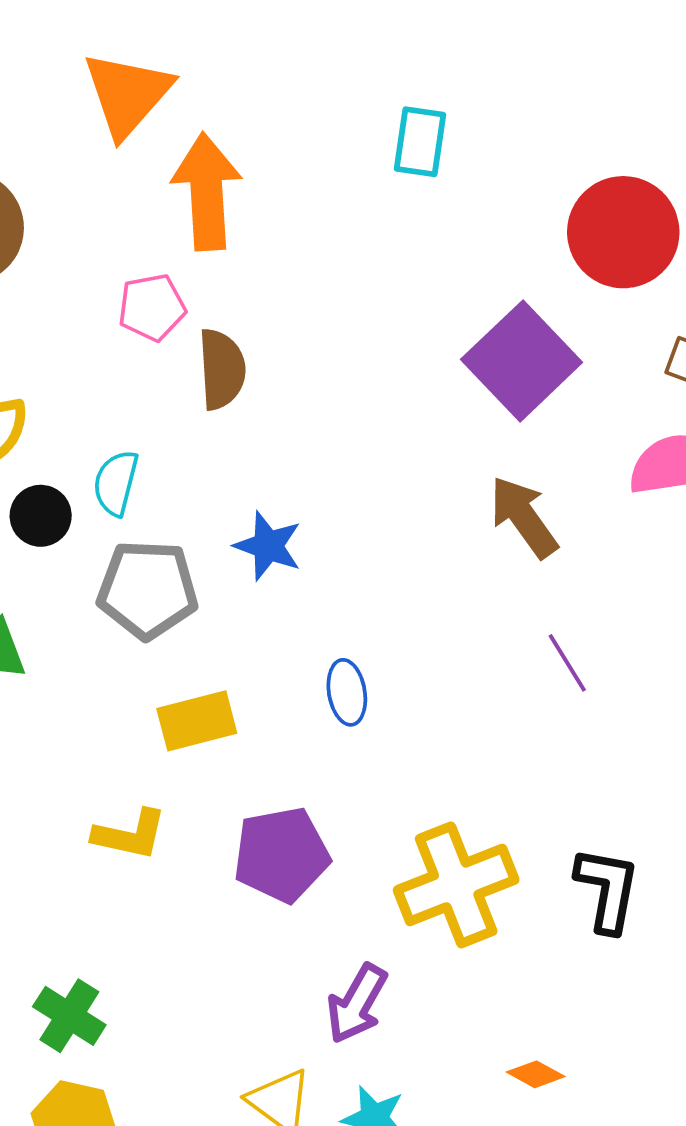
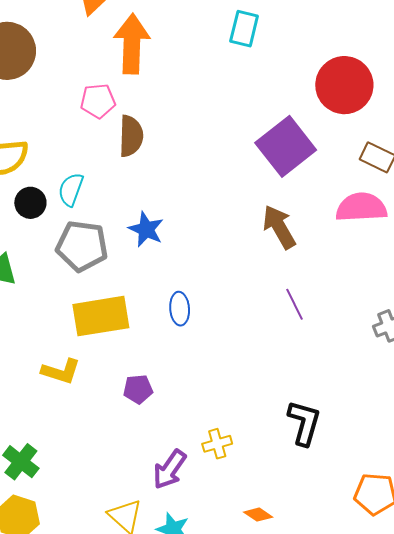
yellow rectangle: (197, 721) -> (101, 316), size x1.4
purple pentagon: (281, 855) -> (138, 389), size x0.6
yellow cross: (456, 885) -> (217, 444), moved, size x0.5

